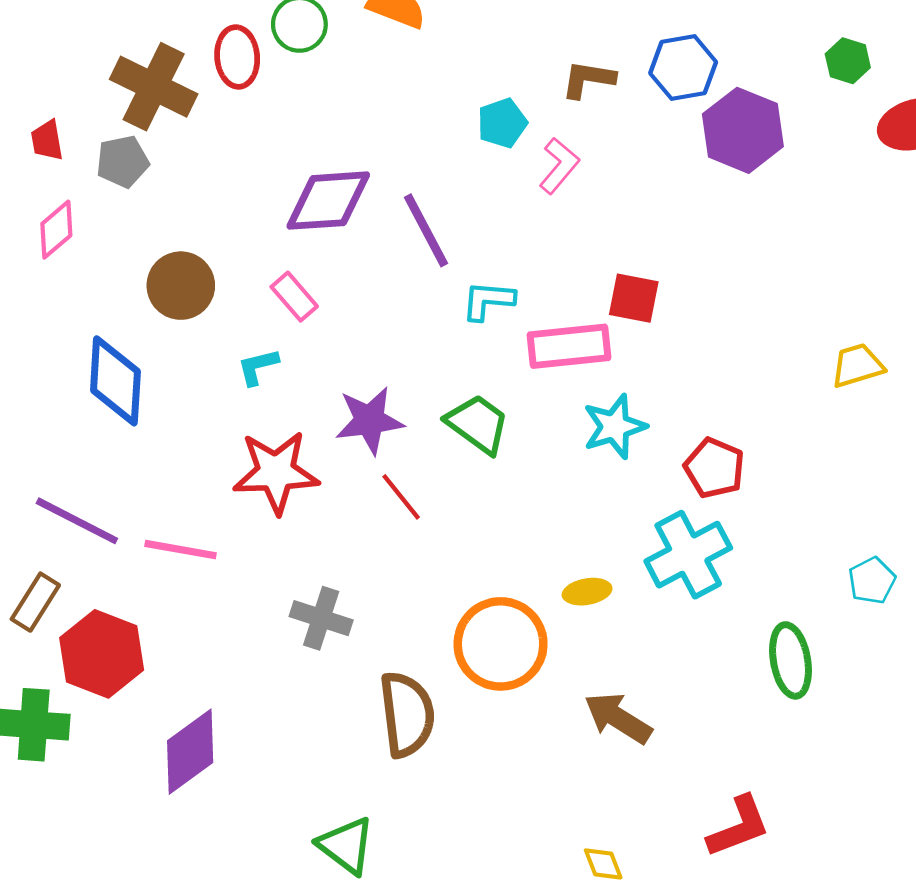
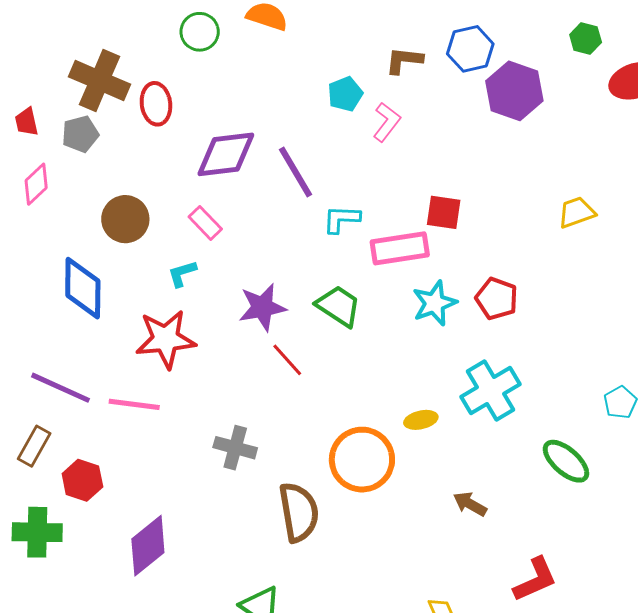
red ellipse: (237, 57) -> (156, 104), moved
yellow trapezoid: (857, 365) -> (577, 212), moved
red pentagon: (714, 468) -> (497, 299), moved
red star: (276, 472) -> (166, 339), moved
red hexagon: (102, 654) -> (82, 480), size x0.7
green ellipse: (791, 660) -> (566, 461), turned -36
brown arrow: (618, 718) -> (470, 504), moved, size x0.7

